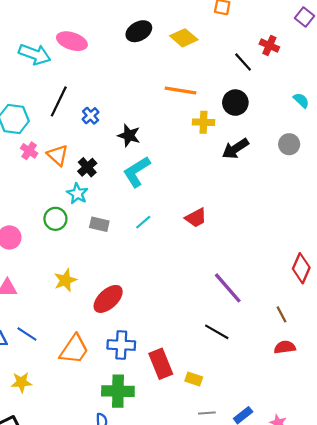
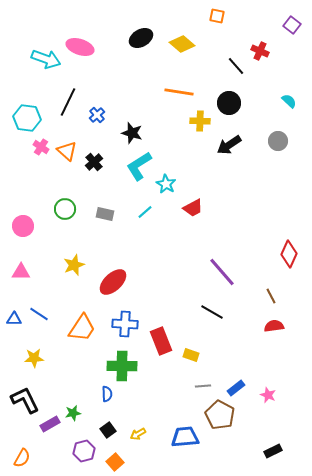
cyan star: (77, 194) -> (166, 184), moved

